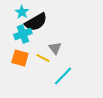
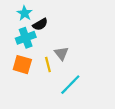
black semicircle: (36, 22) -> (40, 24), size x0.6
yellow line: (43, 58) -> (48, 65), turned 48

